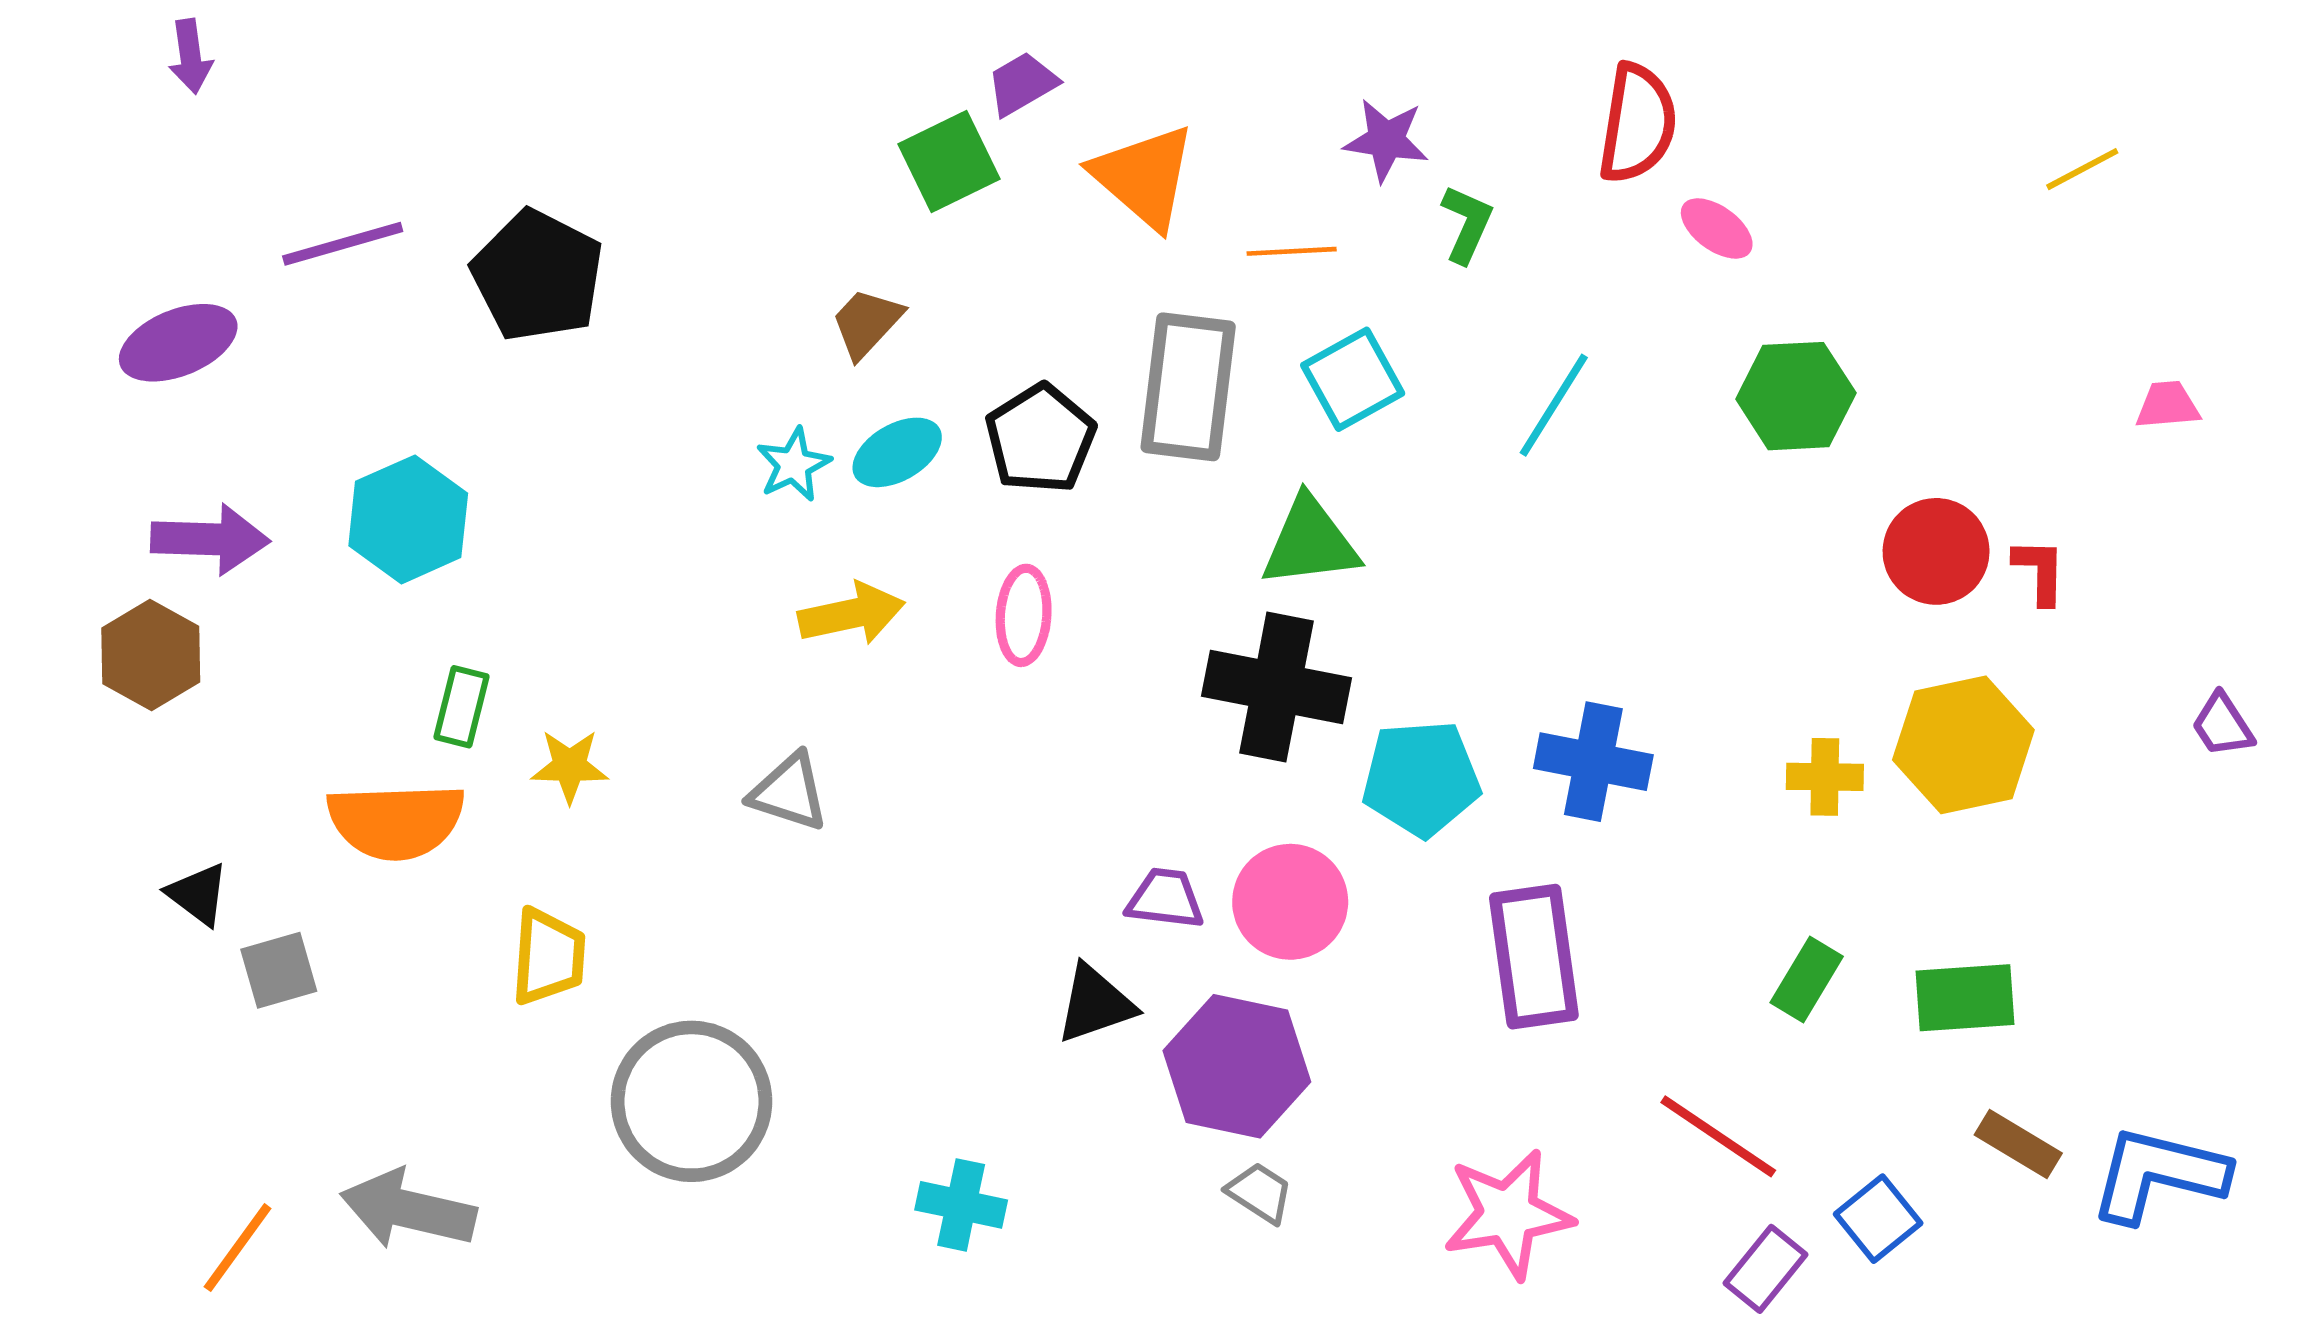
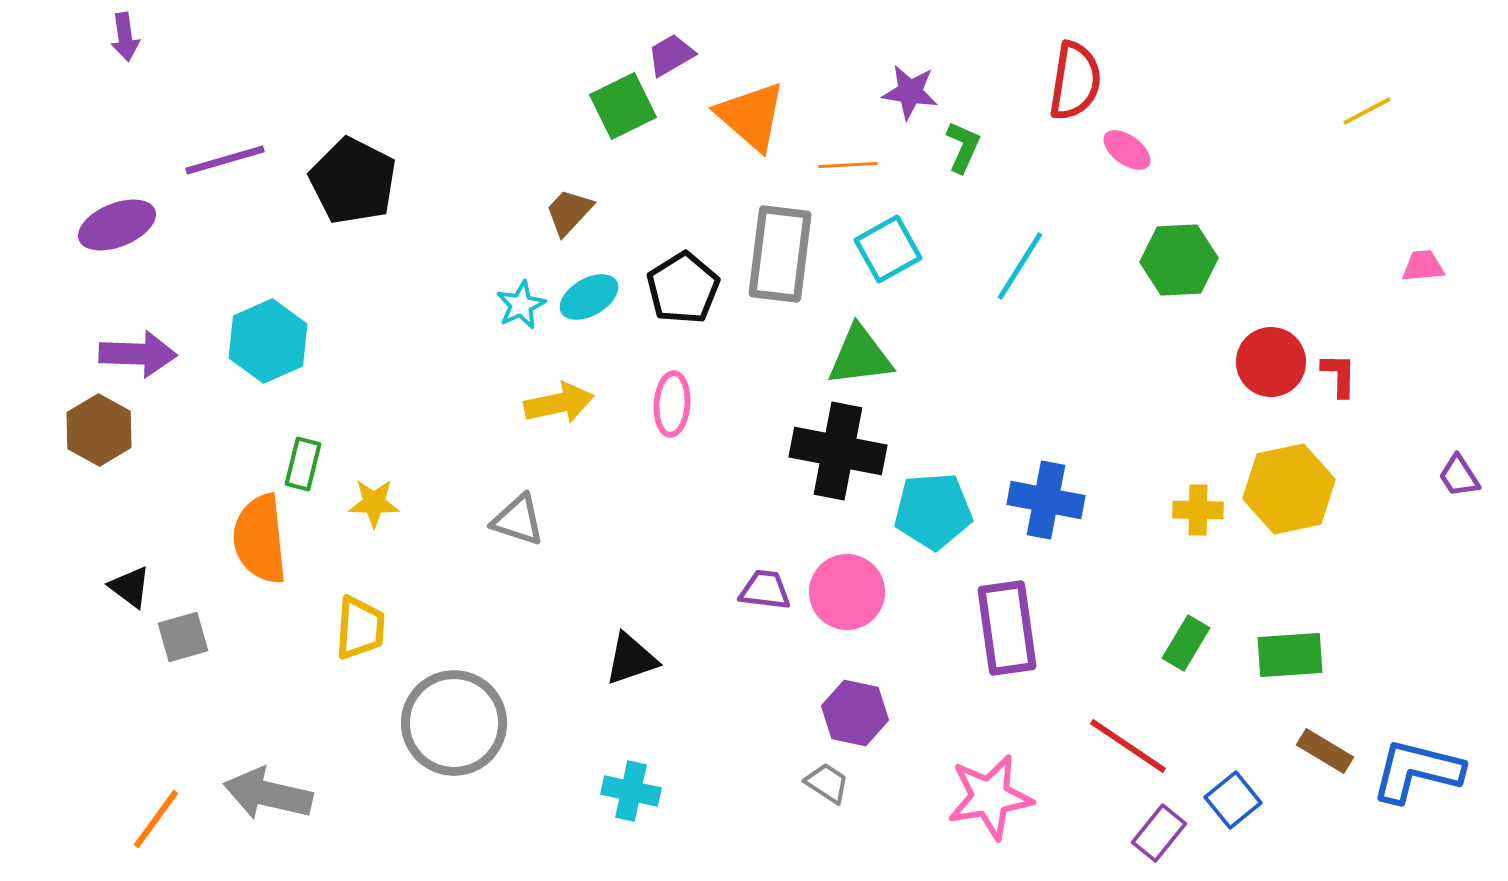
orange semicircle: (396, 821) -> (260, 539), turned 86
black triangle: (1095, 1004) -> (631, 659), moved
purple hexagon: (1237, 1066) -> (855, 713), moved, size x0.7

